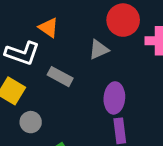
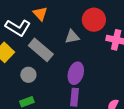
gray rectangle: (60, 77) -> (41, 50), size x1.4
gray circle: (31, 122) -> (28, 75), moved

